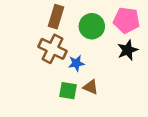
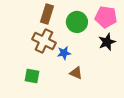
green square: (68, 91) -> (32, 76), moved

